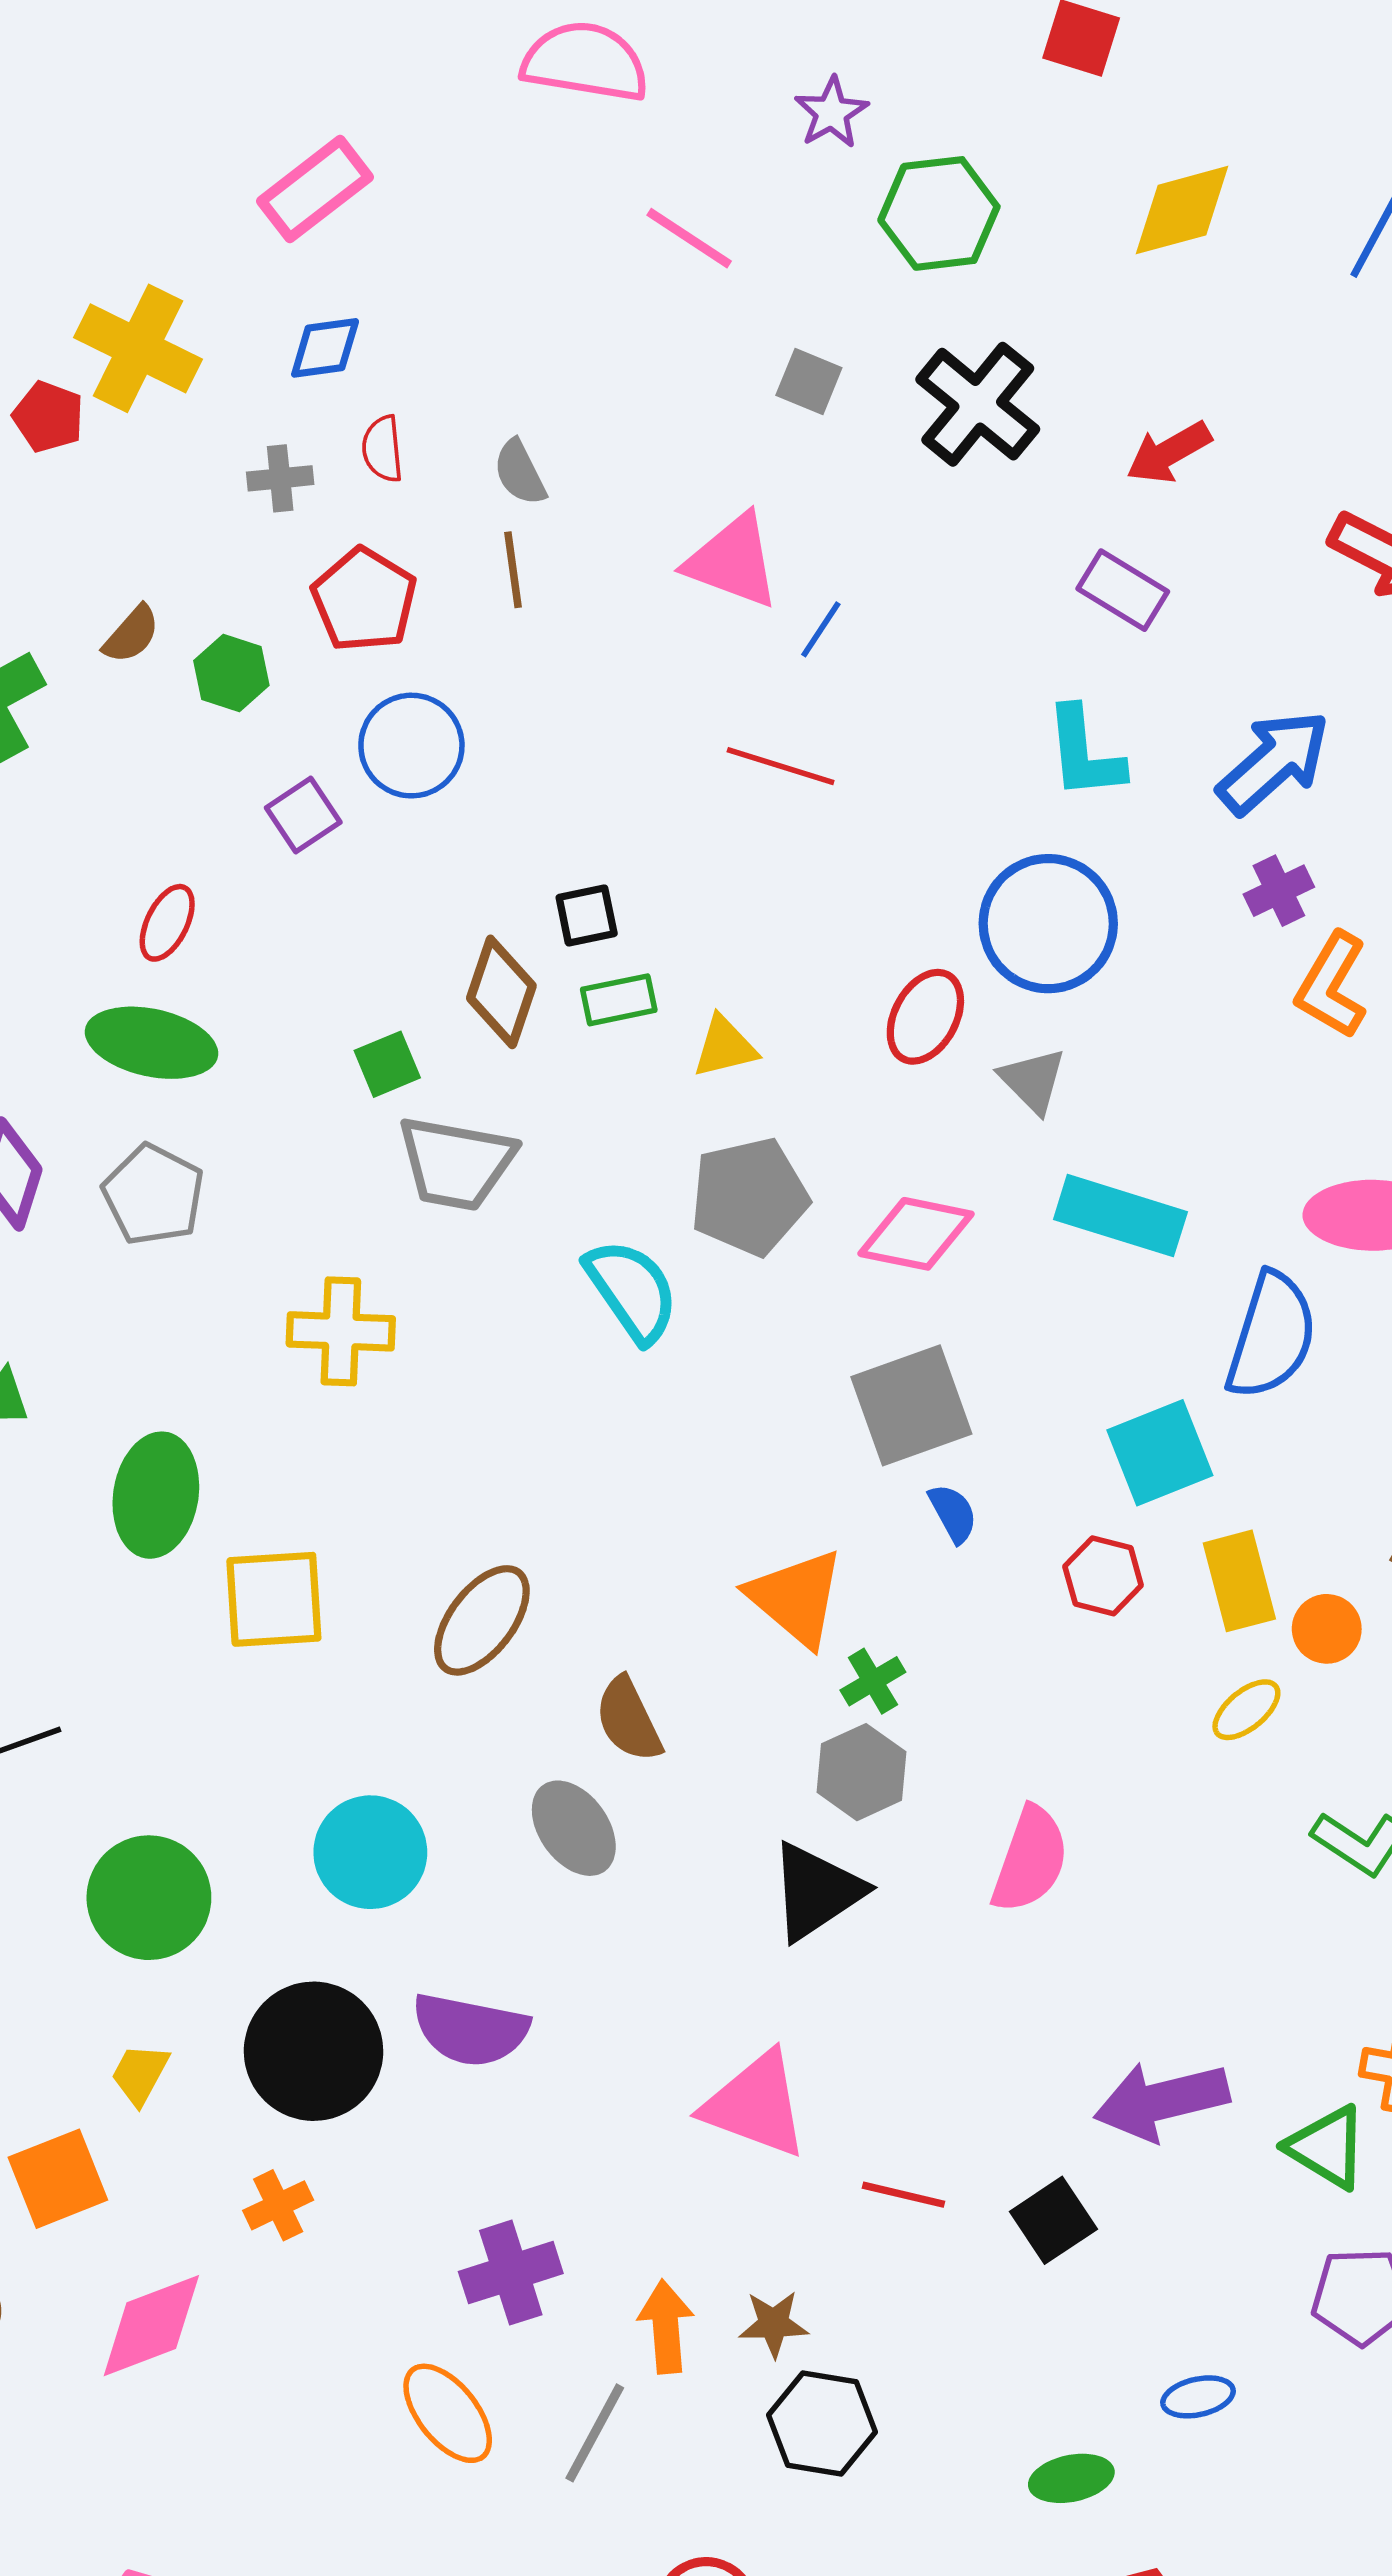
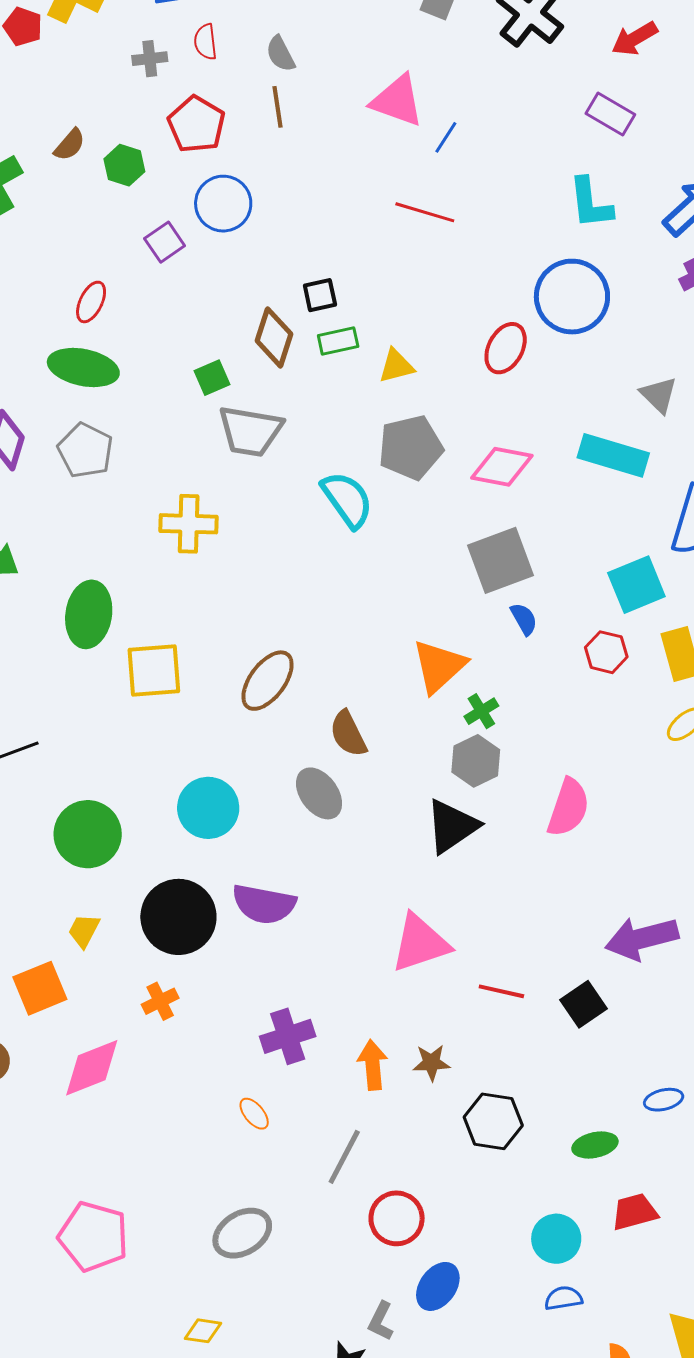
gray triangle: (1033, 1081) -> (659, 395), moved
orange triangle: (796, 1598) -> (439, 666), turned 38
pink triangle: (756, 2105) -> (420, 943), turned -38
orange ellipse: (448, 2413) -> (254, 1114), size x0.6
black hexagon: (822, 2423) -> (493, 1121), moved
gray line: (595, 2433) -> (344, 1157), moved

